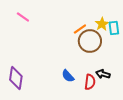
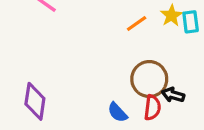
brown circle: (90, 41) -> (149, 79), moved
blue semicircle: (68, 76) -> (117, 112), moved

